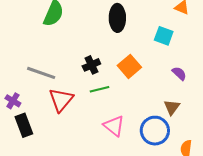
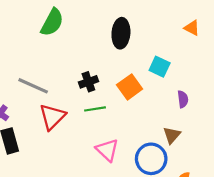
cyan square: (164, 36) -> (160, 67), moved
purple semicircle: (179, 73) -> (183, 99), turned 35

